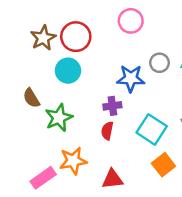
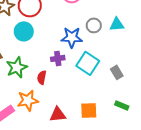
cyan square: (152, 129) -> (88, 63), moved
red semicircle: (107, 131) -> (42, 77), moved
orange square: (163, 165) -> (89, 110), moved, turned 36

